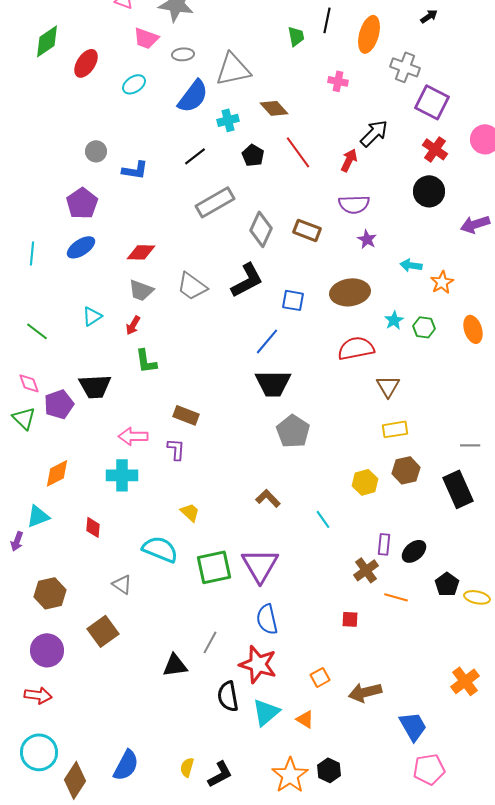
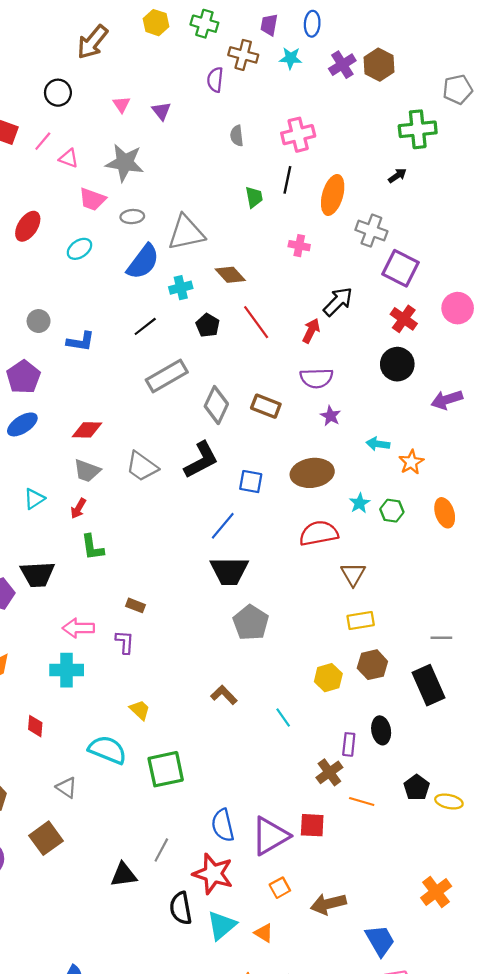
brown rectangle: (186, 415) -> (135, 605), size x0.7
black ellipse: (414, 551) -> (381, 730), moved, turned -60
purple triangle: (260, 565) -> (270, 836), moved, turned 30
red square: (350, 619) -> (312, 825), size x1.4

